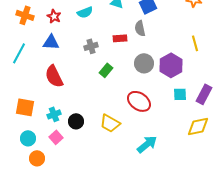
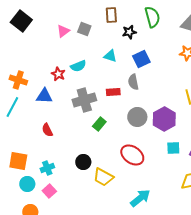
orange cross: (25, 15) -> (18, 80), moved
red star: (54, 16) -> (58, 74), moved
gray cross: (91, 46) -> (84, 100), size x1.6
red semicircle: (54, 76) -> (47, 130), size x0.6
black circle: (76, 121) -> (83, 162), moved
cyan circle: (28, 138) -> (27, 184), moved

